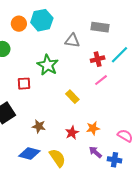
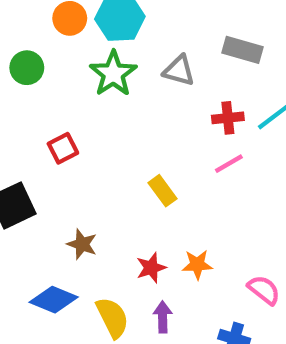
green star: (48, 65) -> (113, 74), moved
red square: (24, 84) -> (63, 148), turned -32
purple arrow: (95, 152) -> (163, 317), moved, turned 40

